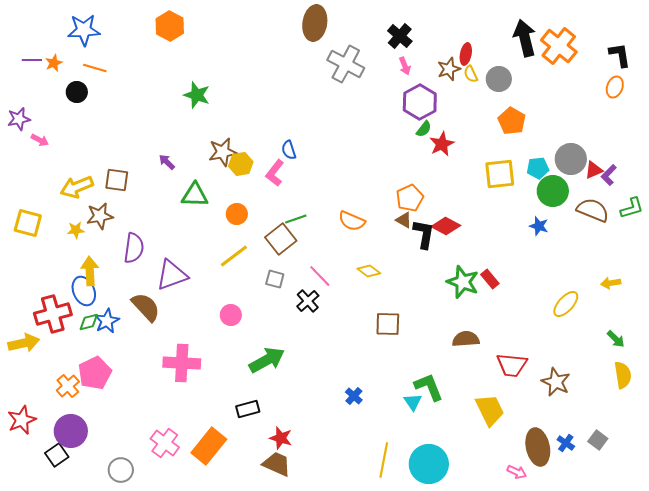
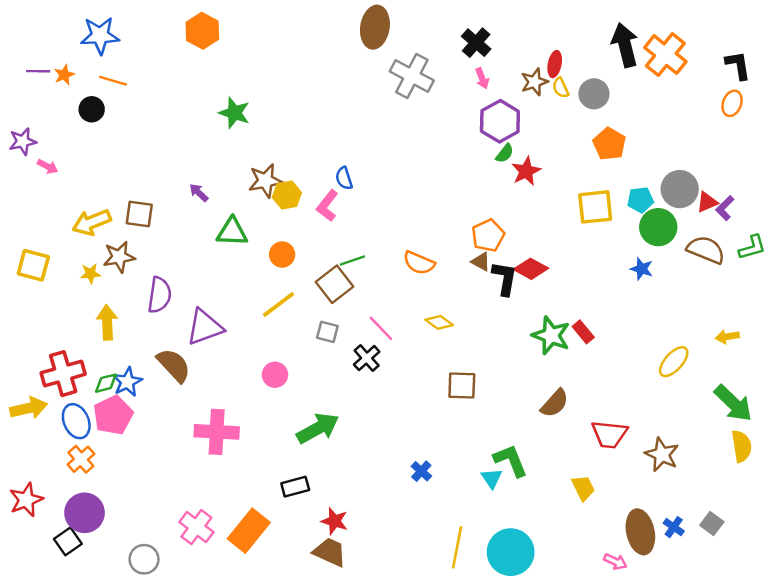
blue ellipse: (84, 291) -> (76, 421), moved
brown semicircle: (466, 339) -> (555, 403), turned 136
green arrow: (616, 339) -> (733, 403), size x1.8
pink pentagon: (95, 373) -> (113, 415), moved
yellow trapezoid: (490, 410) -> (583, 488), size x0.7

